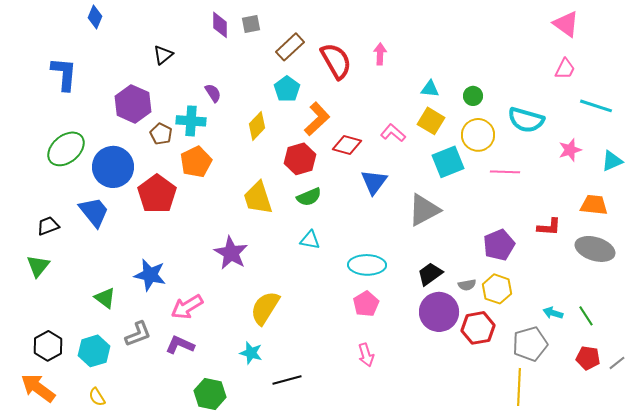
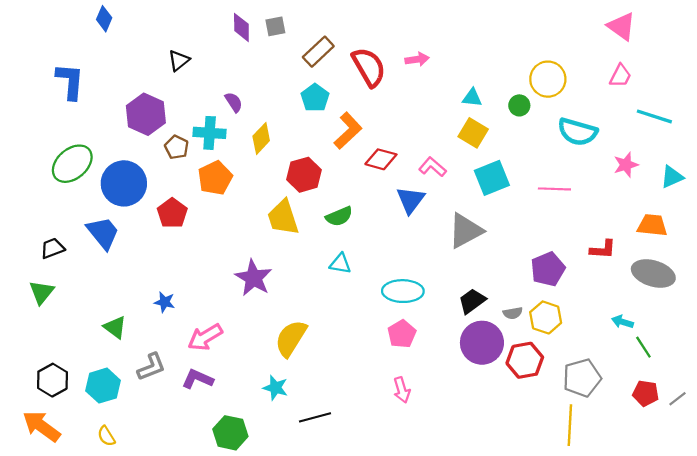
pink arrow: (380, 54) -> (417, 59), turned 80
yellow diamond: (257, 126) -> (261, 138), moved
pink L-shape: (393, 133) -> (433, 167), moved
yellow circle: (478, 135) -> (548, 79), moved
red hexagon: (300, 159) -> (304, 175), moved
red pentagon: (157, 194) -> (172, 213), size x0.7
blue star: (150, 275) -> (165, 302), size x0.6
cyan arrow: (553, 313) -> (623, 322), moved

